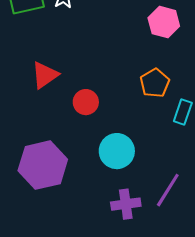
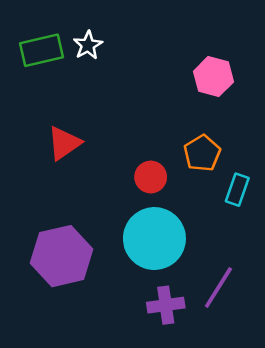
red circle: (86, 102) -> (151, 177), moved
cyan circle: (117, 151) -> (154, 239), size x1.4

